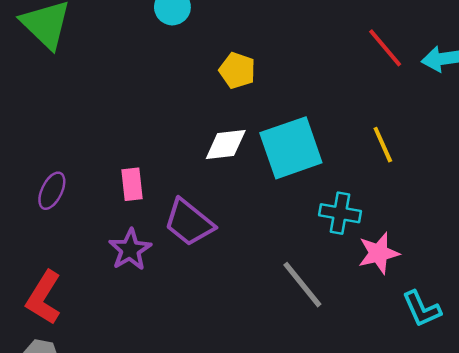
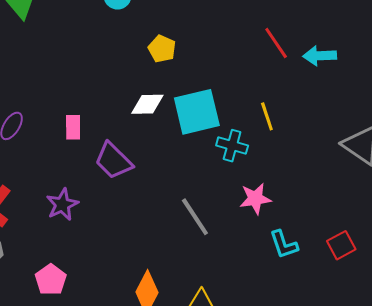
cyan cross: (340, 213) -> (232, 146), moved
purple star: (130, 250) -> (62, 205), moved

